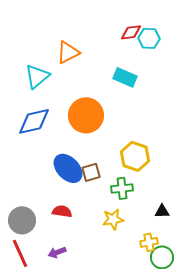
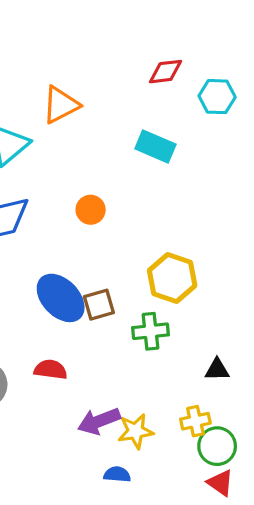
cyan hexagon: (149, 38) -> (217, 97), moved
orange circle: (86, 115) -> (91, 210), size x0.5
yellow star: (113, 219) -> (136, 431), moved
purple arrow: (57, 252) -> (99, 421), moved, size x1.4

